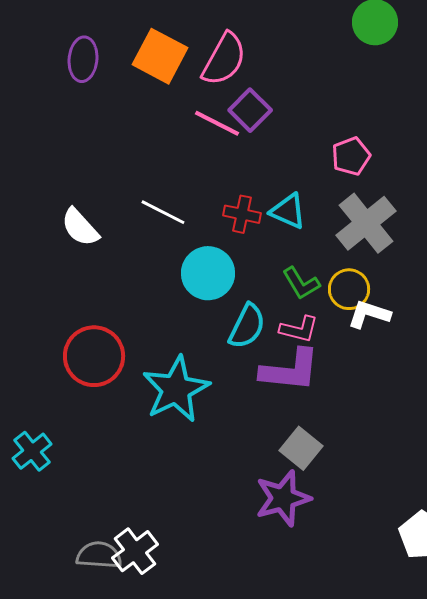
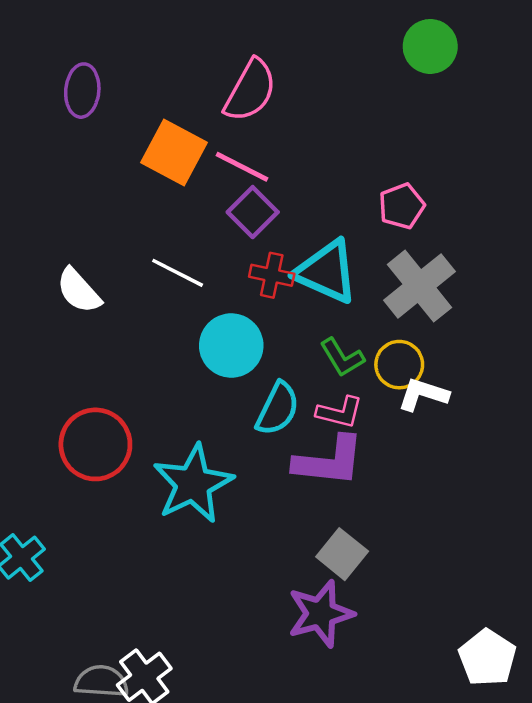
orange square: (160, 56) -> (174, 153), moved
purple square: (250, 110) -> (253, 212), moved
cyan triangle: (288, 211) -> (327, 272), size x1.5

